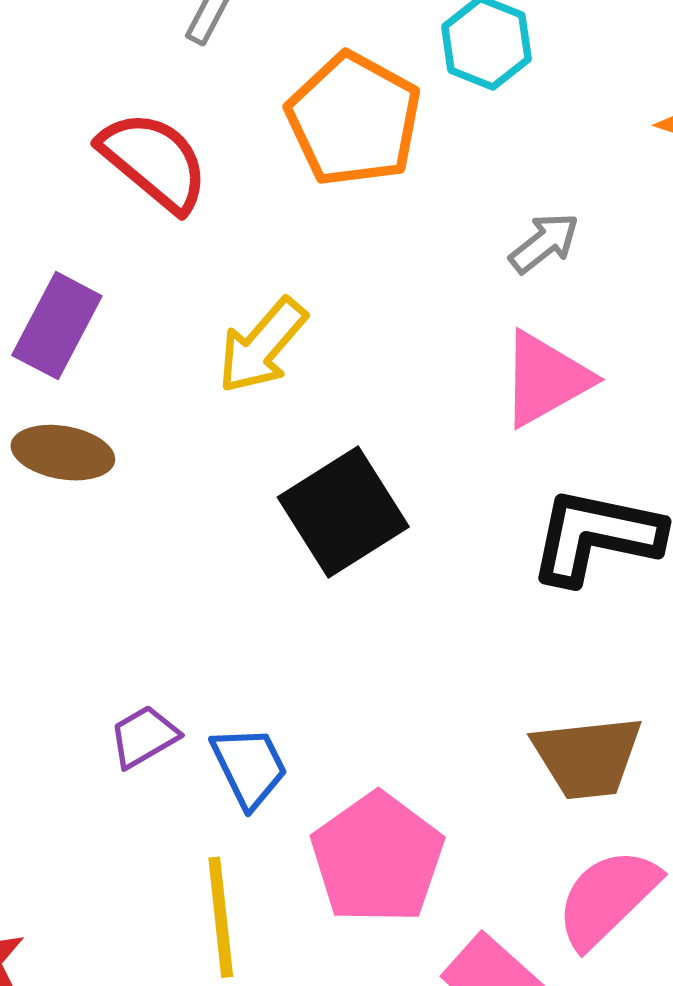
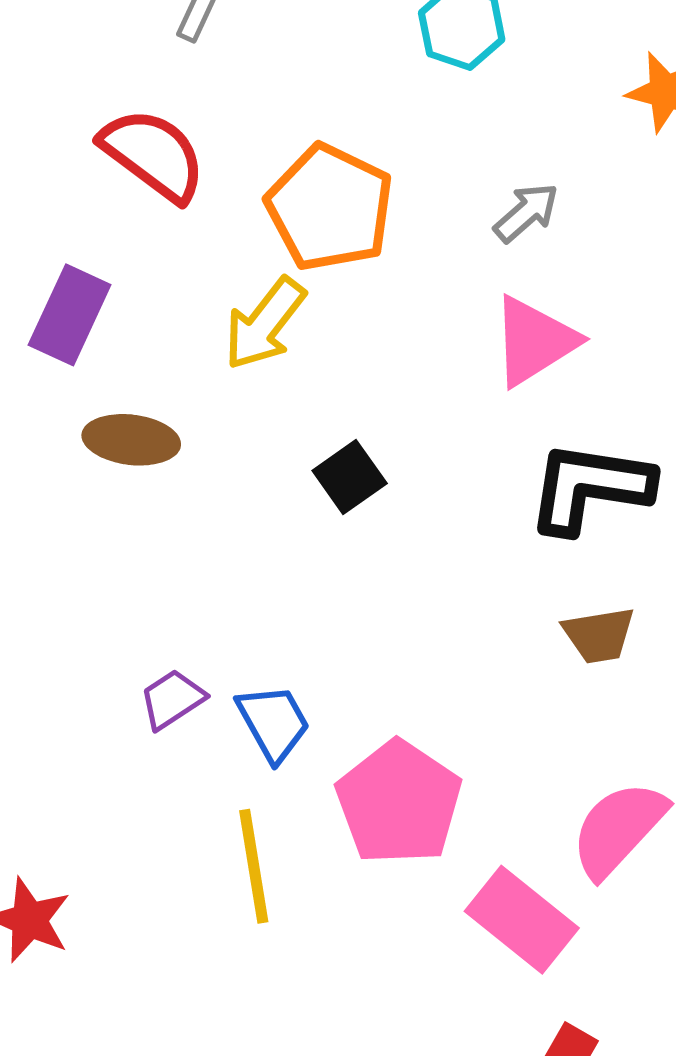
orange pentagon: (354, 119) -> (330, 208), moved
brown ellipse: (63, 453) -> (131, 440), moved
black square: (343, 512) -> (350, 477), size x0.6
brown trapezoid: (587, 757) -> (599, 635), moved, size x0.7

